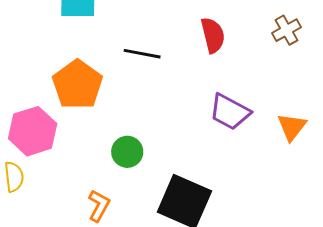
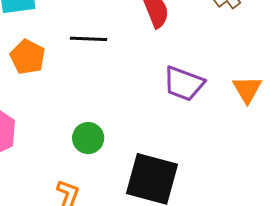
orange pentagon: (77, 85) -> (28, 57), moved, size x0.7

